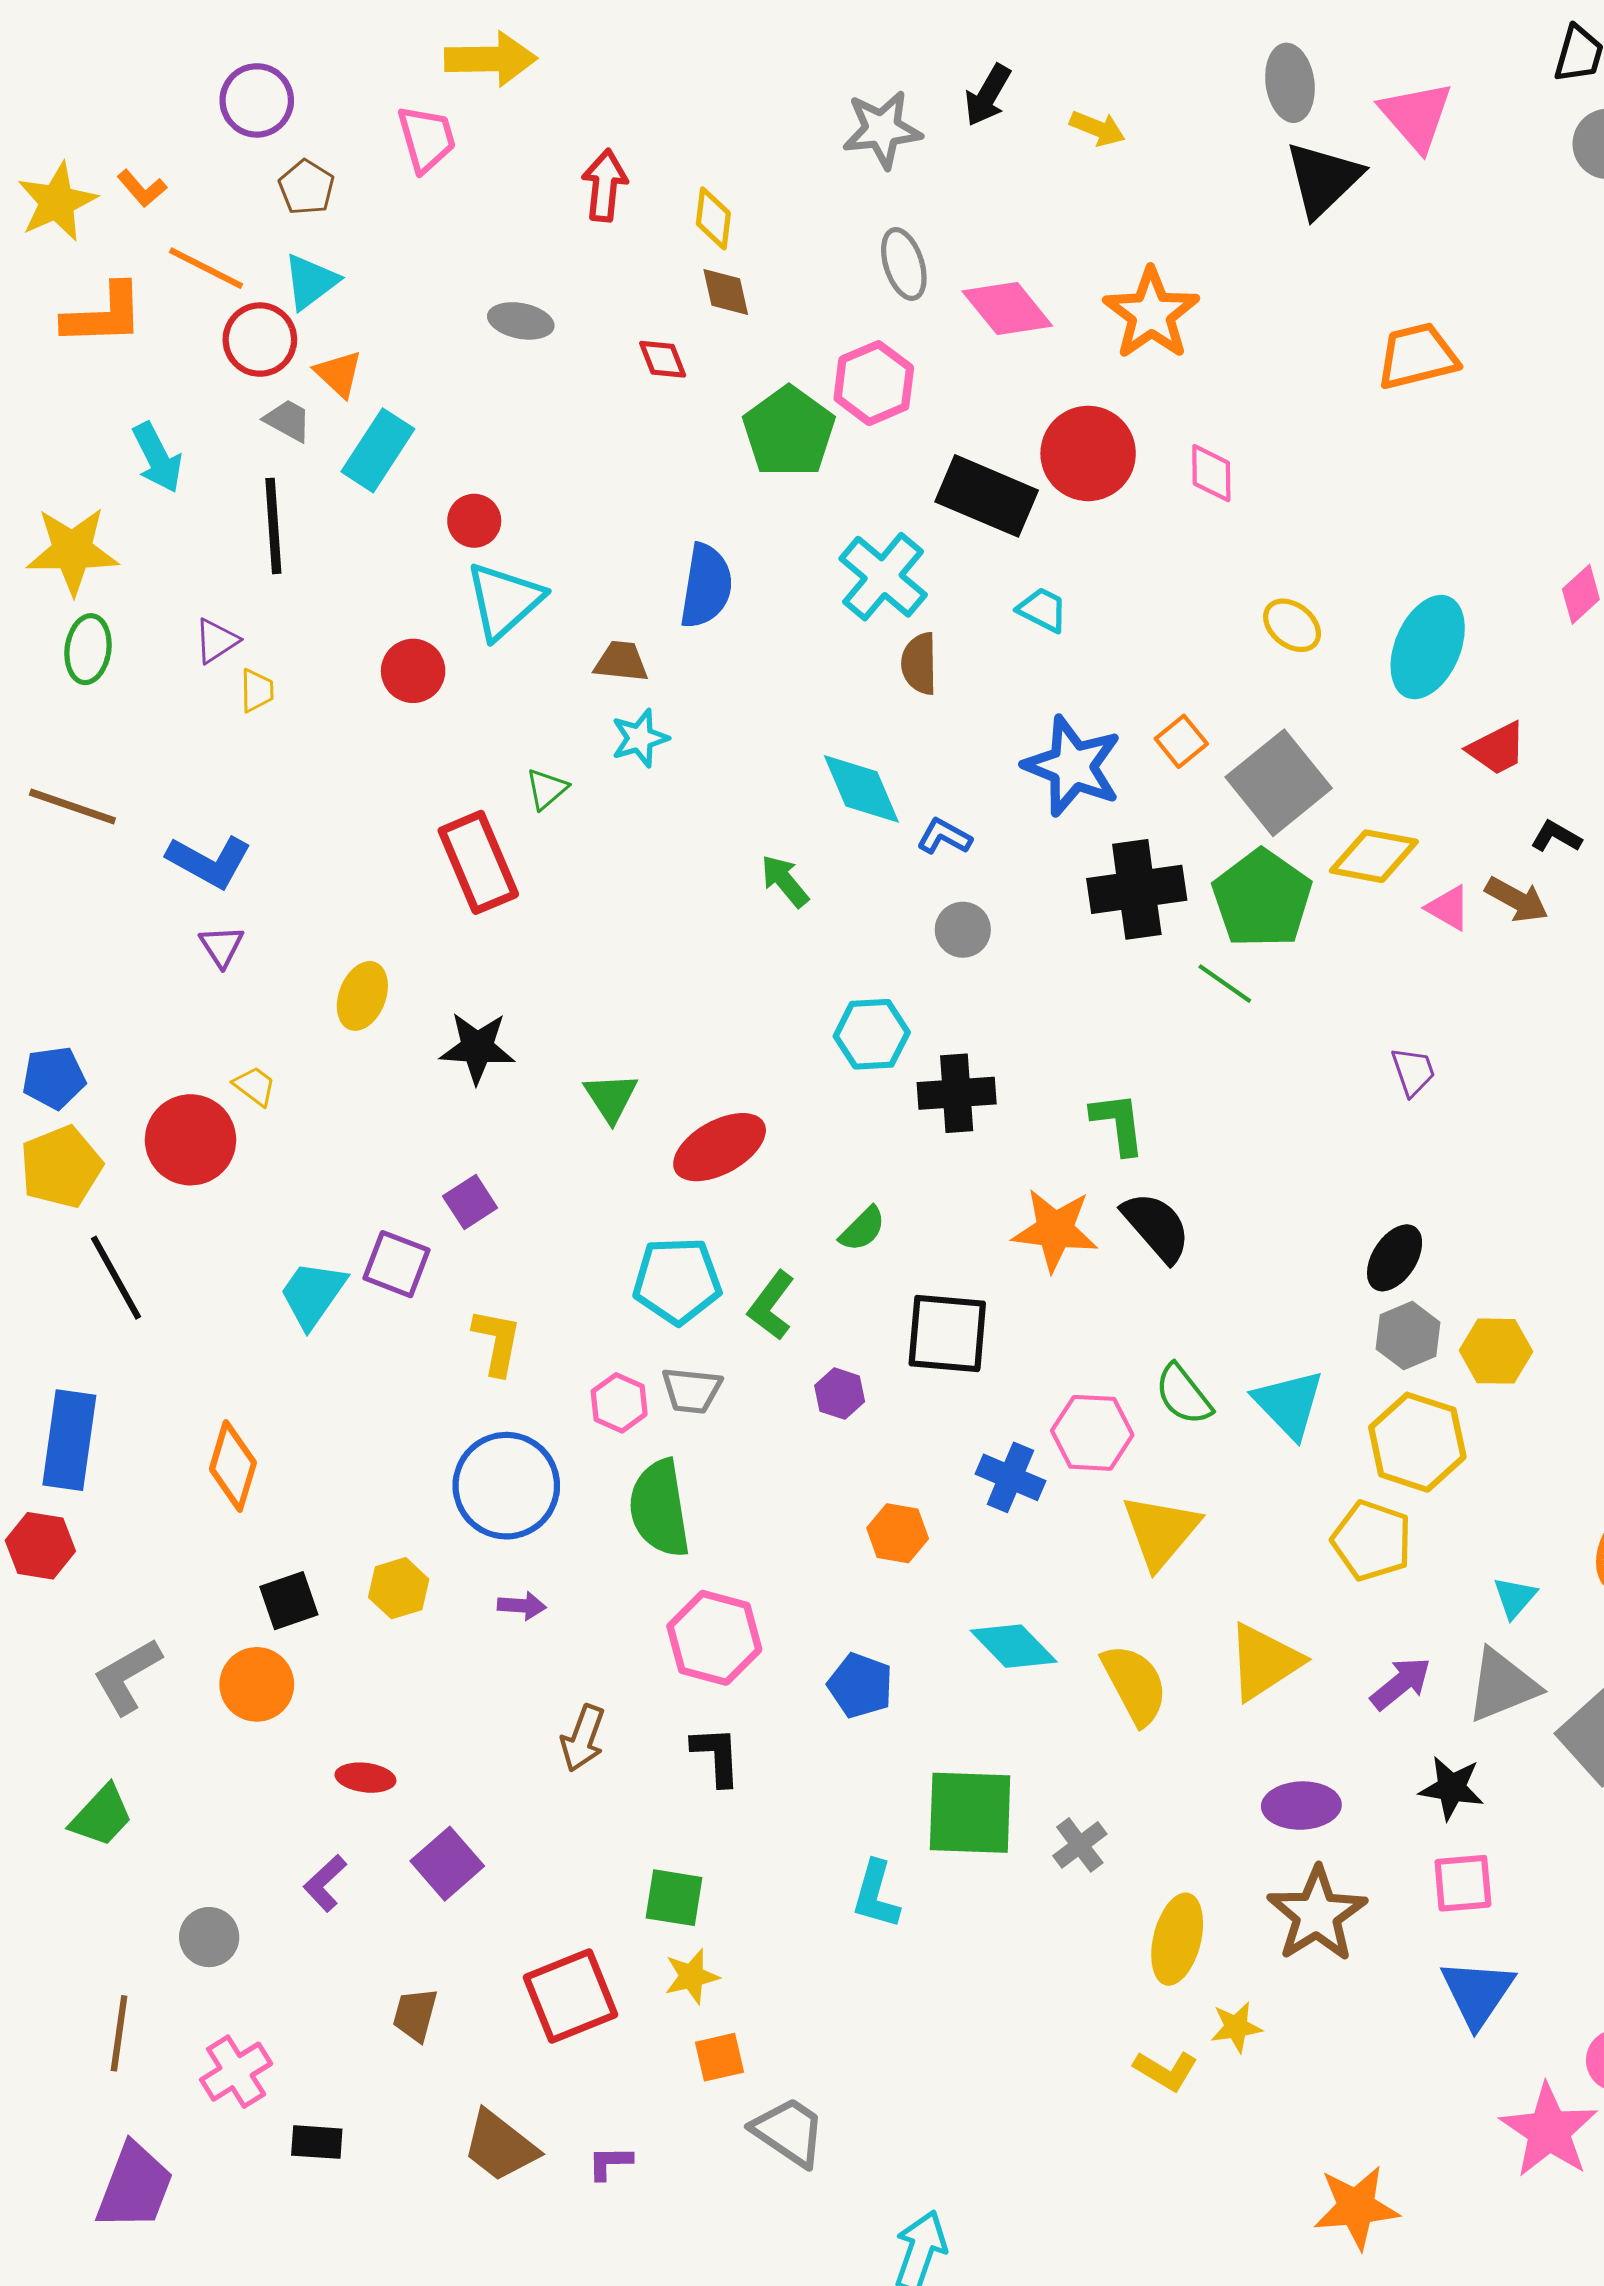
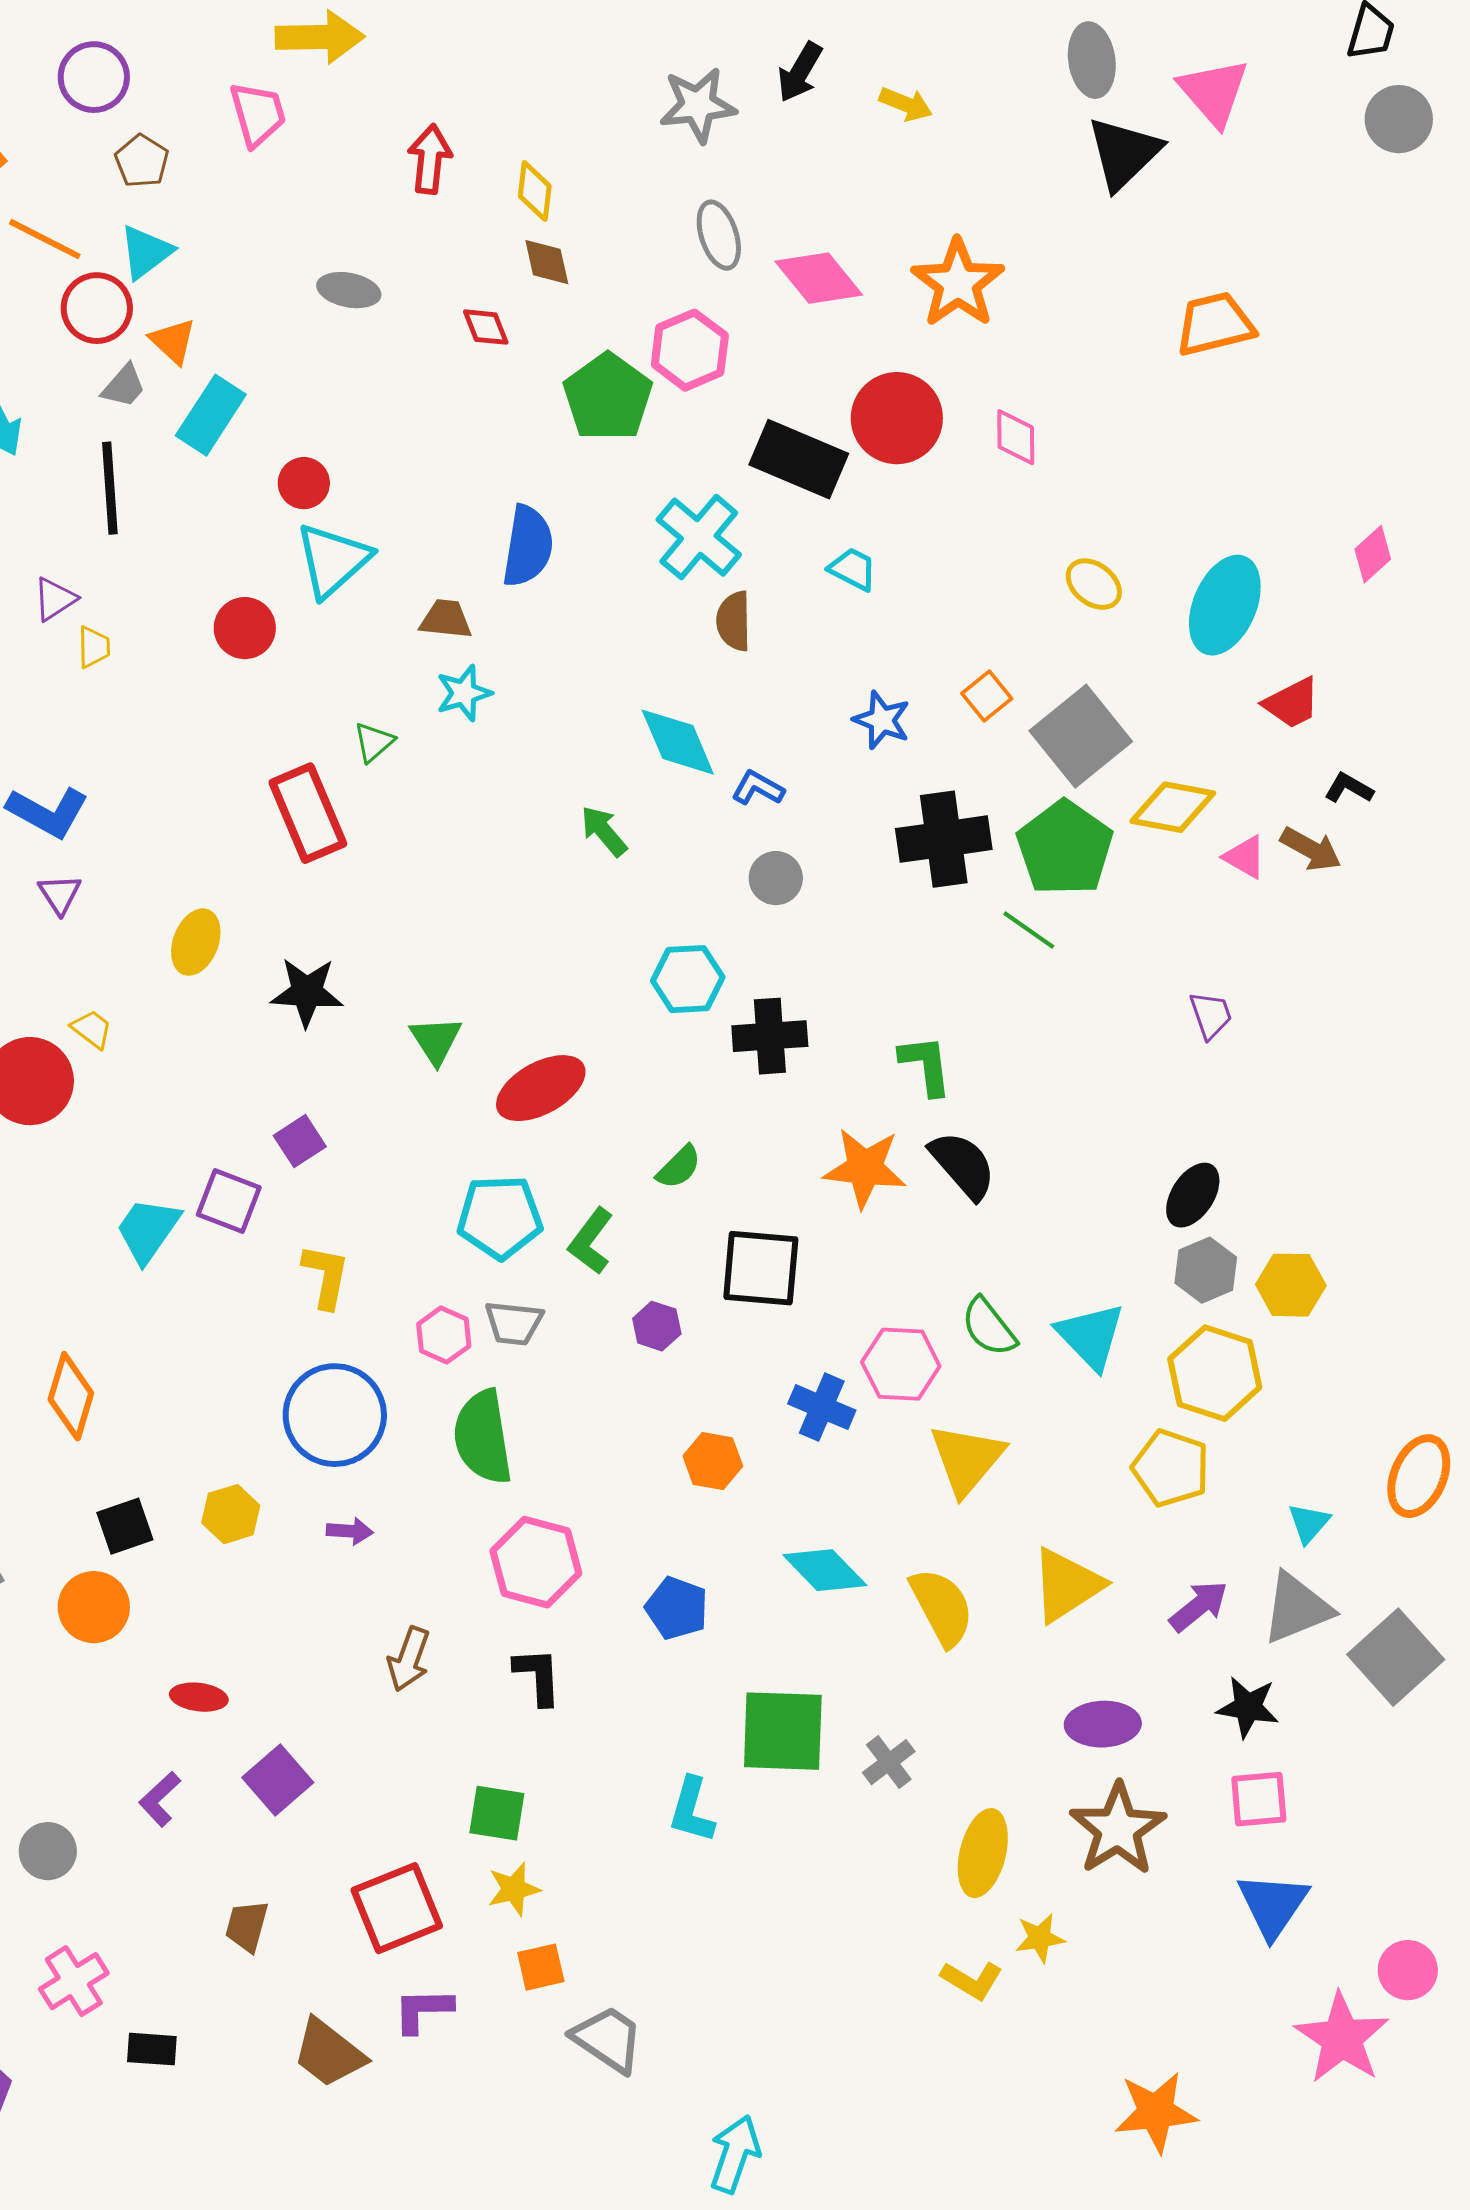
gray trapezoid: (288, 420) -> (124, 386), turned 102
blue star: (1073, 766) -> (882, 720), size x0.6
purple L-shape: (610, 2163) -> (423, 2010), moved, size x1.4

